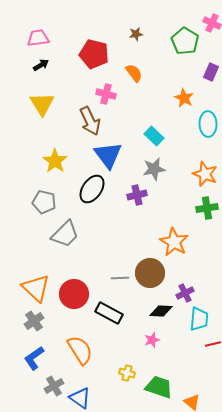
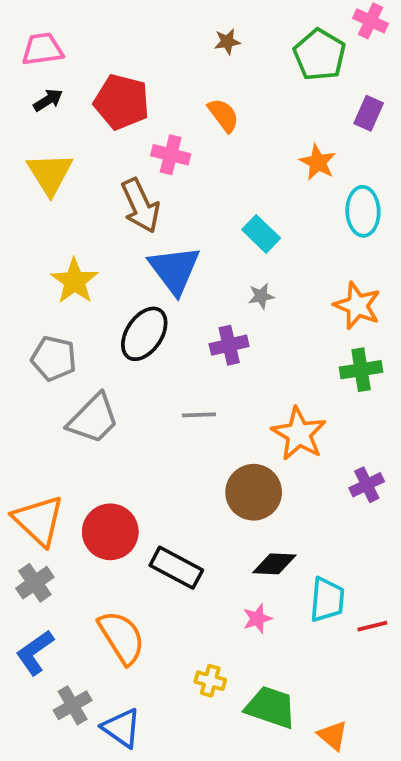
red pentagon: (94, 54) -> (122, 102), moved
gray star: (154, 169) -> (261, 296), size x0.6
gray line: (120, 278) -> (199, 415), moved
purple cross: (185, 293) -> (367, 485), moved
cyan trapezoid: (199, 319) -> (327, 600), moved

